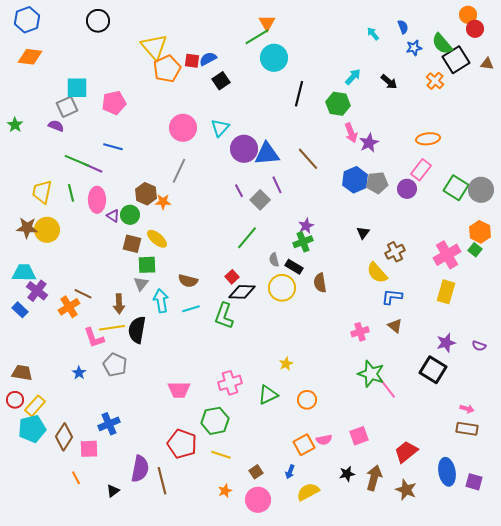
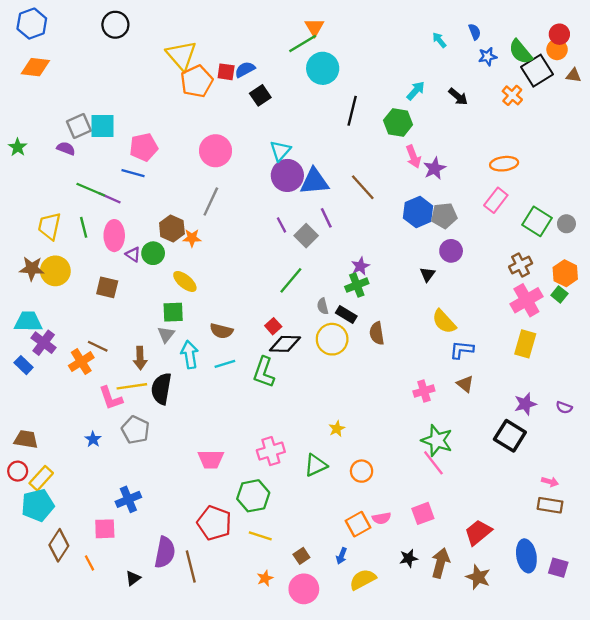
orange circle: (468, 15) -> (557, 49), moved
cyan square: (77, 88) -> (102, 126), moved
pink pentagon: (114, 103) -> (144, 147), moved
cyan triangle: (220, 128) -> (280, 151), moved
purple circle: (407, 189) -> (451, 251), moved
gray circle: (481, 190) -> (566, 224), size x0.6
brown square: (132, 244) -> (107, 287), moved
brown cross: (395, 252) -> (521, 265), moved
pink line: (387, 388) -> (433, 463), moved
brown diamond: (64, 437) -> (59, 545), moved

